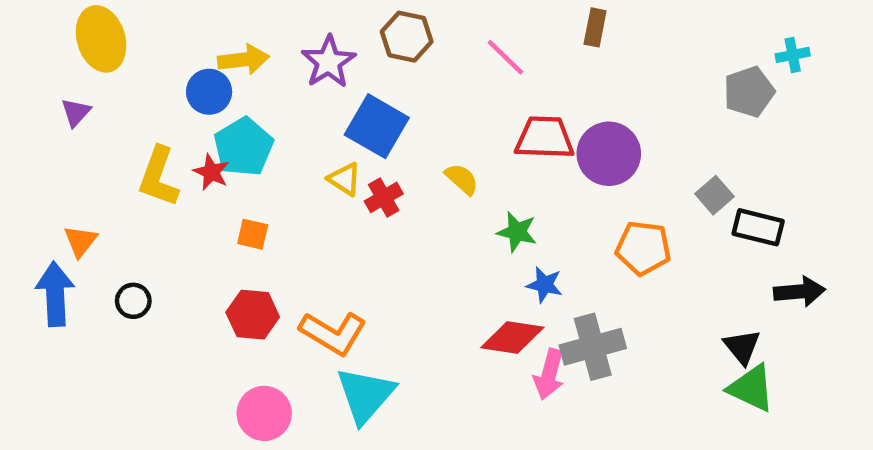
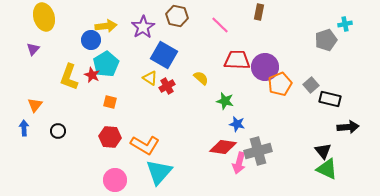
orange pentagon: (643, 248) -> (280, 84), moved, turned -30
blue arrow: (55, 294) -> (24, 128), size x0.6

